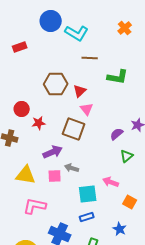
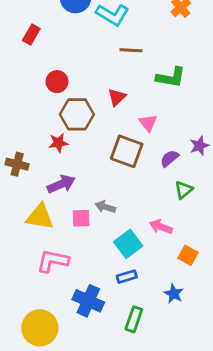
red rectangle: (20, 47) -> (31, 35), turned -40
brown hexagon: (56, 84) -> (77, 114), moved
red circle: (22, 109) -> (57, 82), moved
pink triangle: (87, 109) -> (148, 123), moved
brown square: (74, 129) -> (127, 151), moved
purple arrow: (53, 152) -> (61, 184), moved
cyan square: (88, 194) -> (128, 244), turned -30

